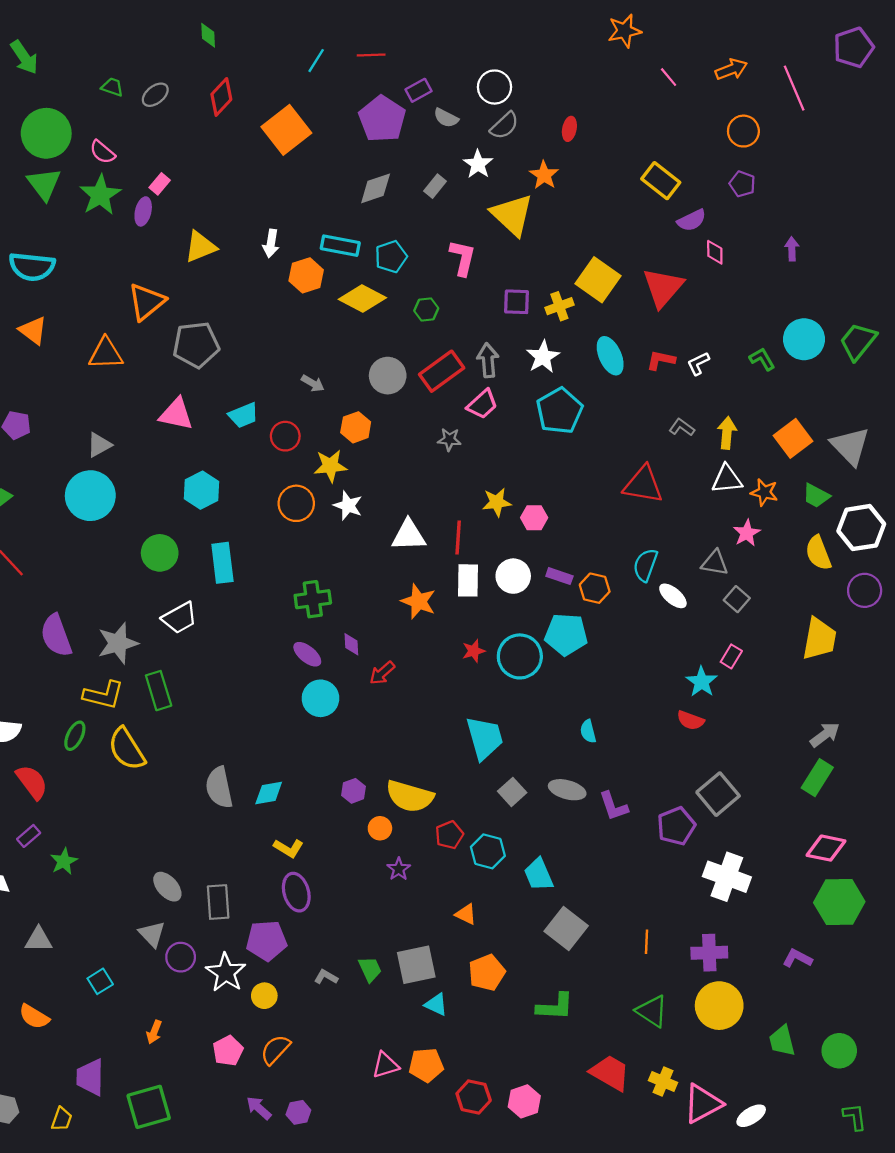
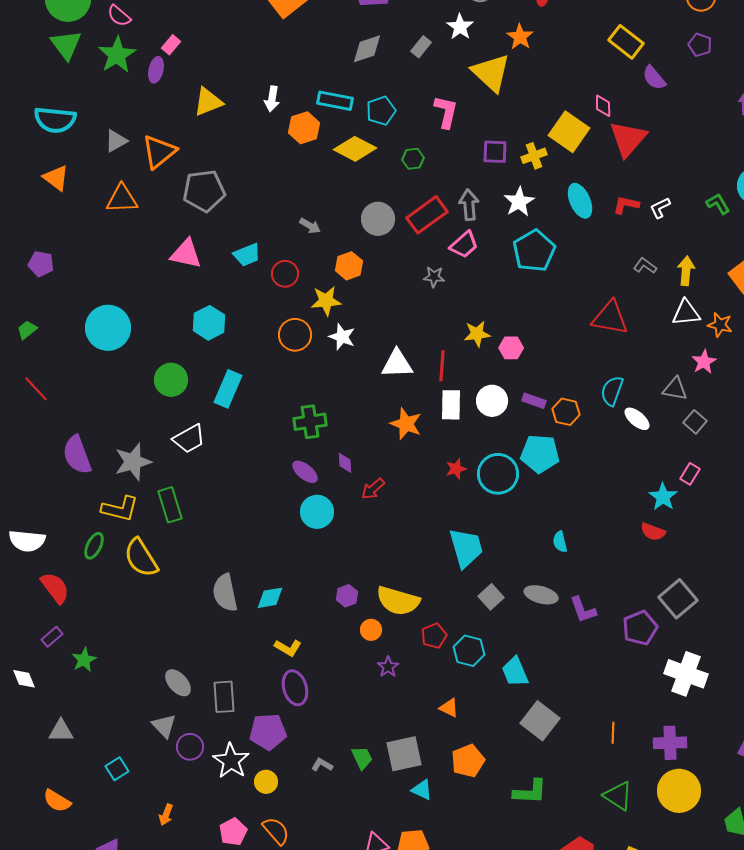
purple semicircle: (692, 220) -> (654, 78), turned 76
pink diamond: (715, 252) -> (603, 106), moved
gray triangle: (99, 445) -> (116, 141), moved
cyan rectangle: (222, 563) -> (228, 389), turned 30
orange semicircle: (275, 1050) -> (276, 831), turned 96

